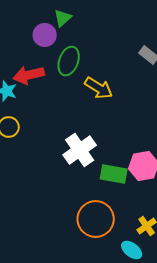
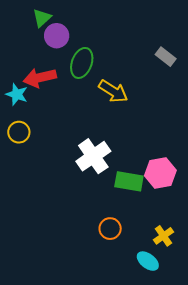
green triangle: (63, 18) -> (42, 18), moved
orange circle: (96, 219) -> (110, 229), size x0.6

